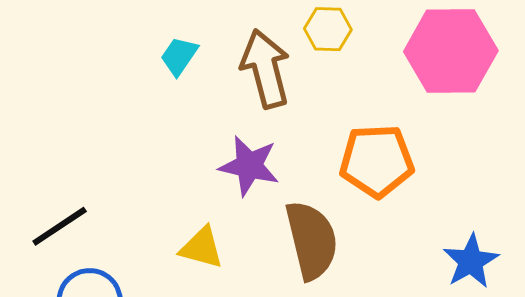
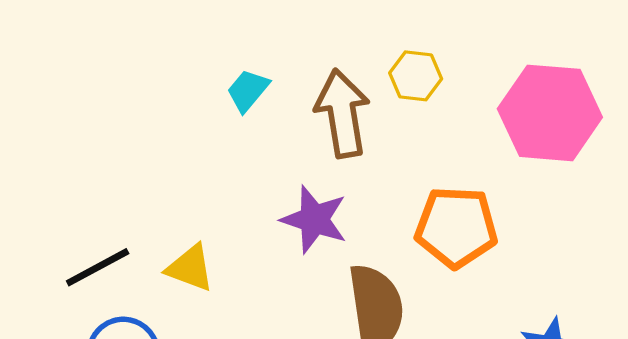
yellow triangle: (202, 248) -> (190, 268), moved

